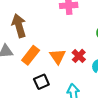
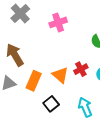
red cross: (79, 56) -> (81, 69), turned 32

